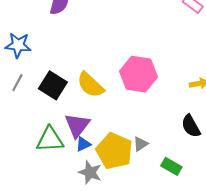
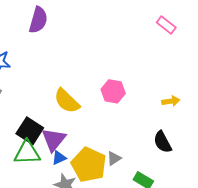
pink hexagon: (139, 74) -> (113, 91), size x0.7
black square: (53, 85) -> (30, 131), moved

